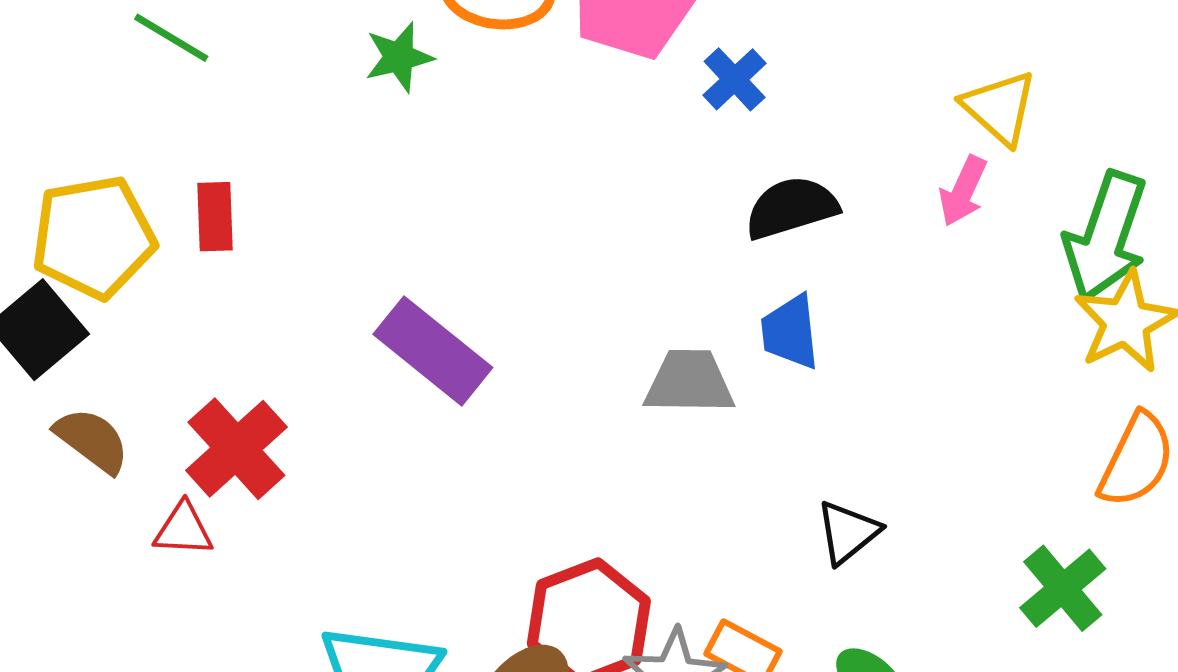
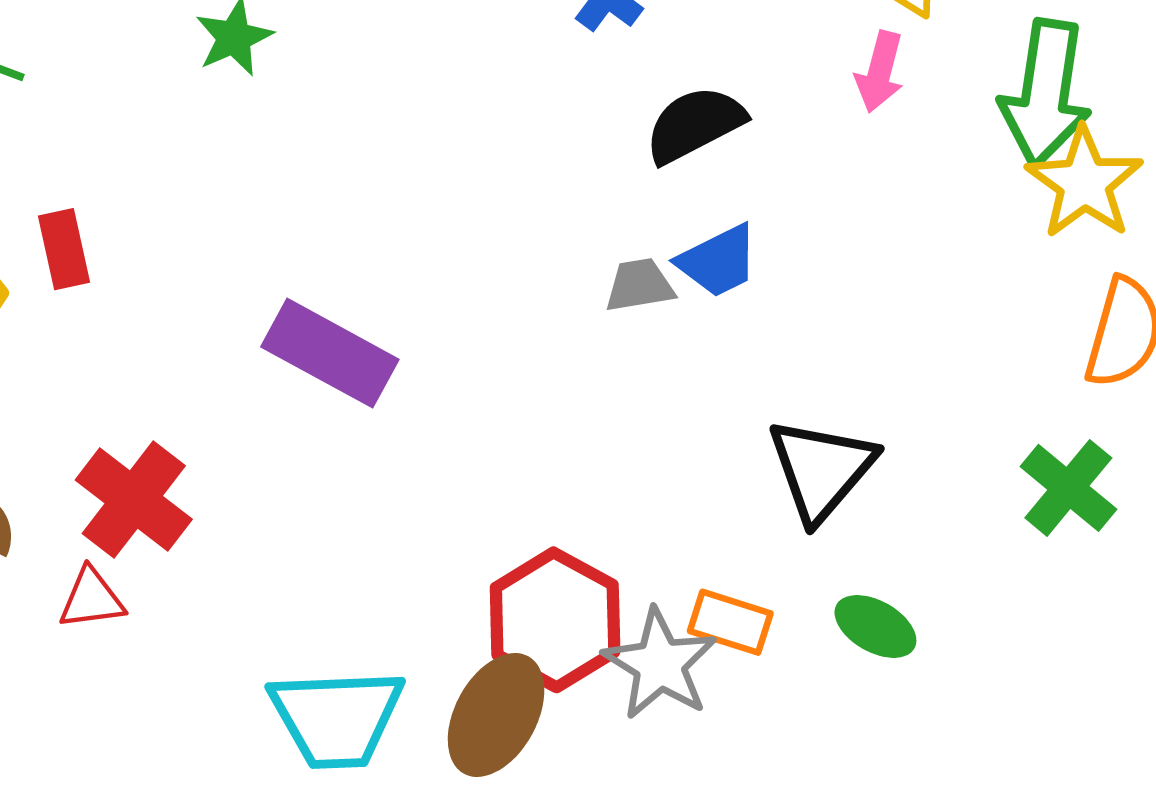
blue trapezoid: (790, 332) -> (718, 261), turned -100
gray trapezoid: (689, 382) -> (639, 285), moved, size x0.7
black triangle: (848, 532) -> (821, 469), size x1.5

